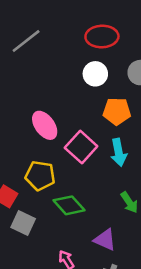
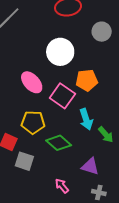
white circle: (95, 74) -> (60, 52), moved, size x1.4
orange pentagon: (117, 111) -> (87, 80), moved
cyan arrow: (119, 152) -> (86, 119), moved

